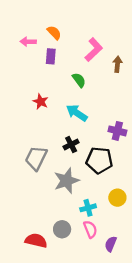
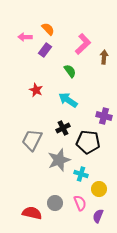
purple rectangle: (51, 56) -> (45, 50), turned 32
yellow circle: (117, 198) -> (99, 189), moved
cyan cross: (88, 208) -> (81, 174), moved, turned 32

